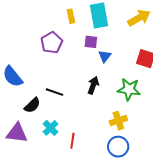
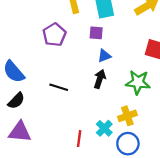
blue triangle: (105, 56) -> (104, 56), moved, turned 32
black semicircle: (32, 105) -> (16, 101), moved
cyan cross: (50, 128) -> (104, 128), moved

